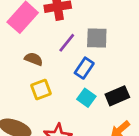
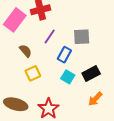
gray square: (97, 38) -> (82, 37), moved
brown semicircle: (34, 59) -> (26, 51), turned 32

